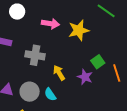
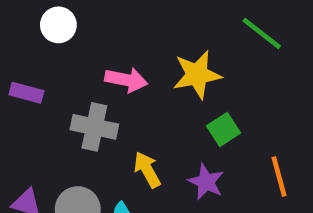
pink arrow: (50, 24) -> (126, 80), moved
green square: (98, 62) -> (223, 129), moved

